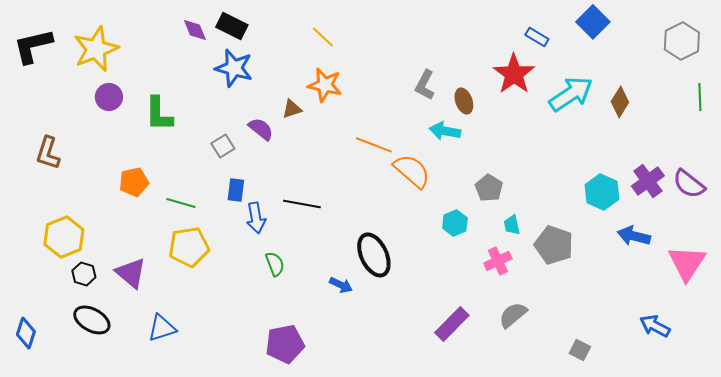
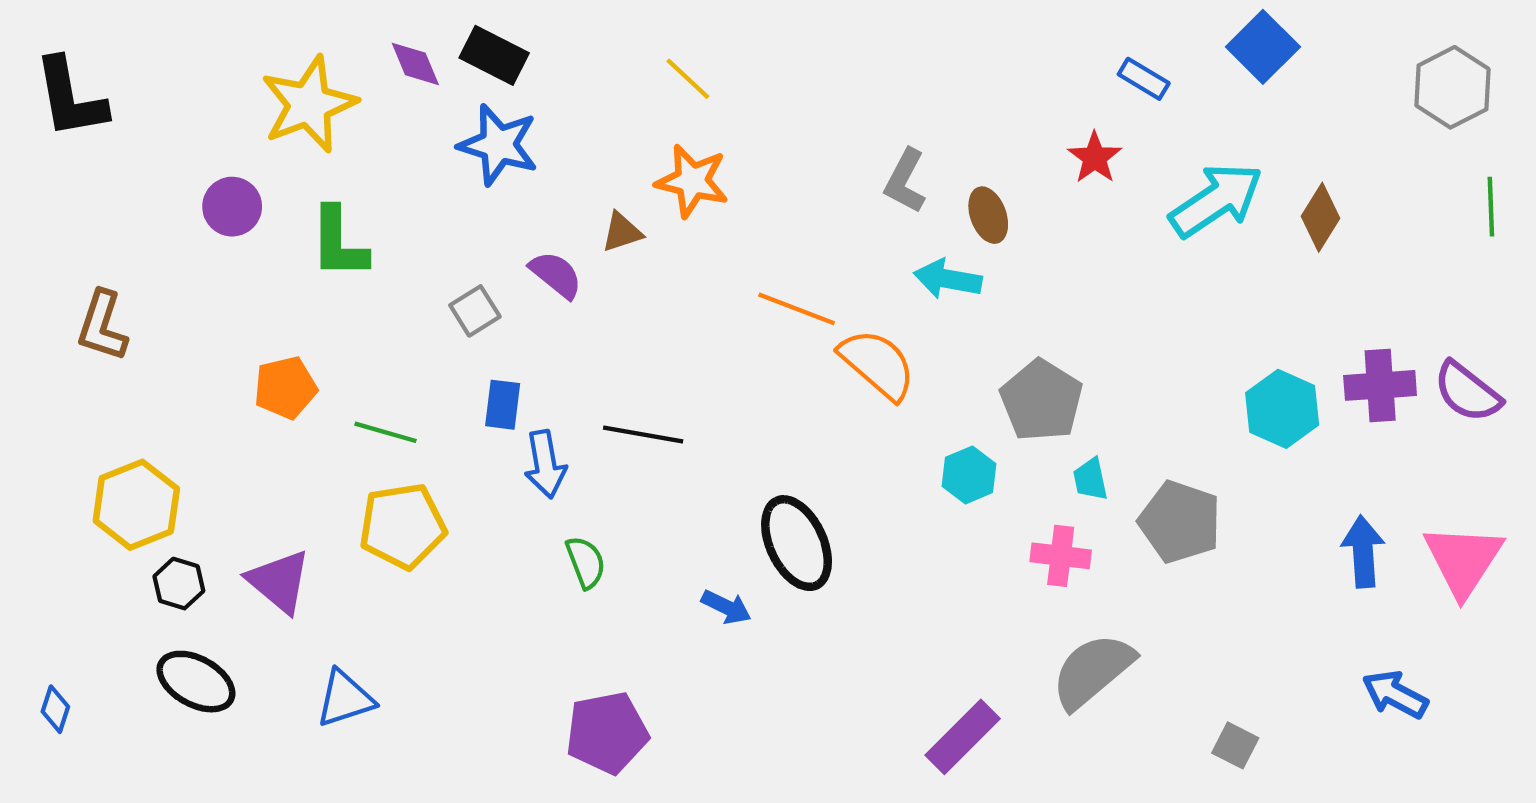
black L-shape: (33, 46) -> (70, 98), turned -87
yellow star: (96, 49) -> (309, 104), moved
red star: (514, 74) -> (1095, 158), size x0.6
purple cross: (648, 181) -> (1380, 385), turned 32
gray pentagon: (489, 188) -> (1041, 400), size x1.4
blue arrow: (634, 236) -> (1363, 552), moved, turned 72
pink cross: (498, 261) -> (1061, 556), turned 32
gray semicircle: (513, 315) -> (1093, 671), size x1.4
purple rectangle: (452, 324) -> (963, 737), moved
blue diamond: (26, 333) -> (55, 709), size x0.7

